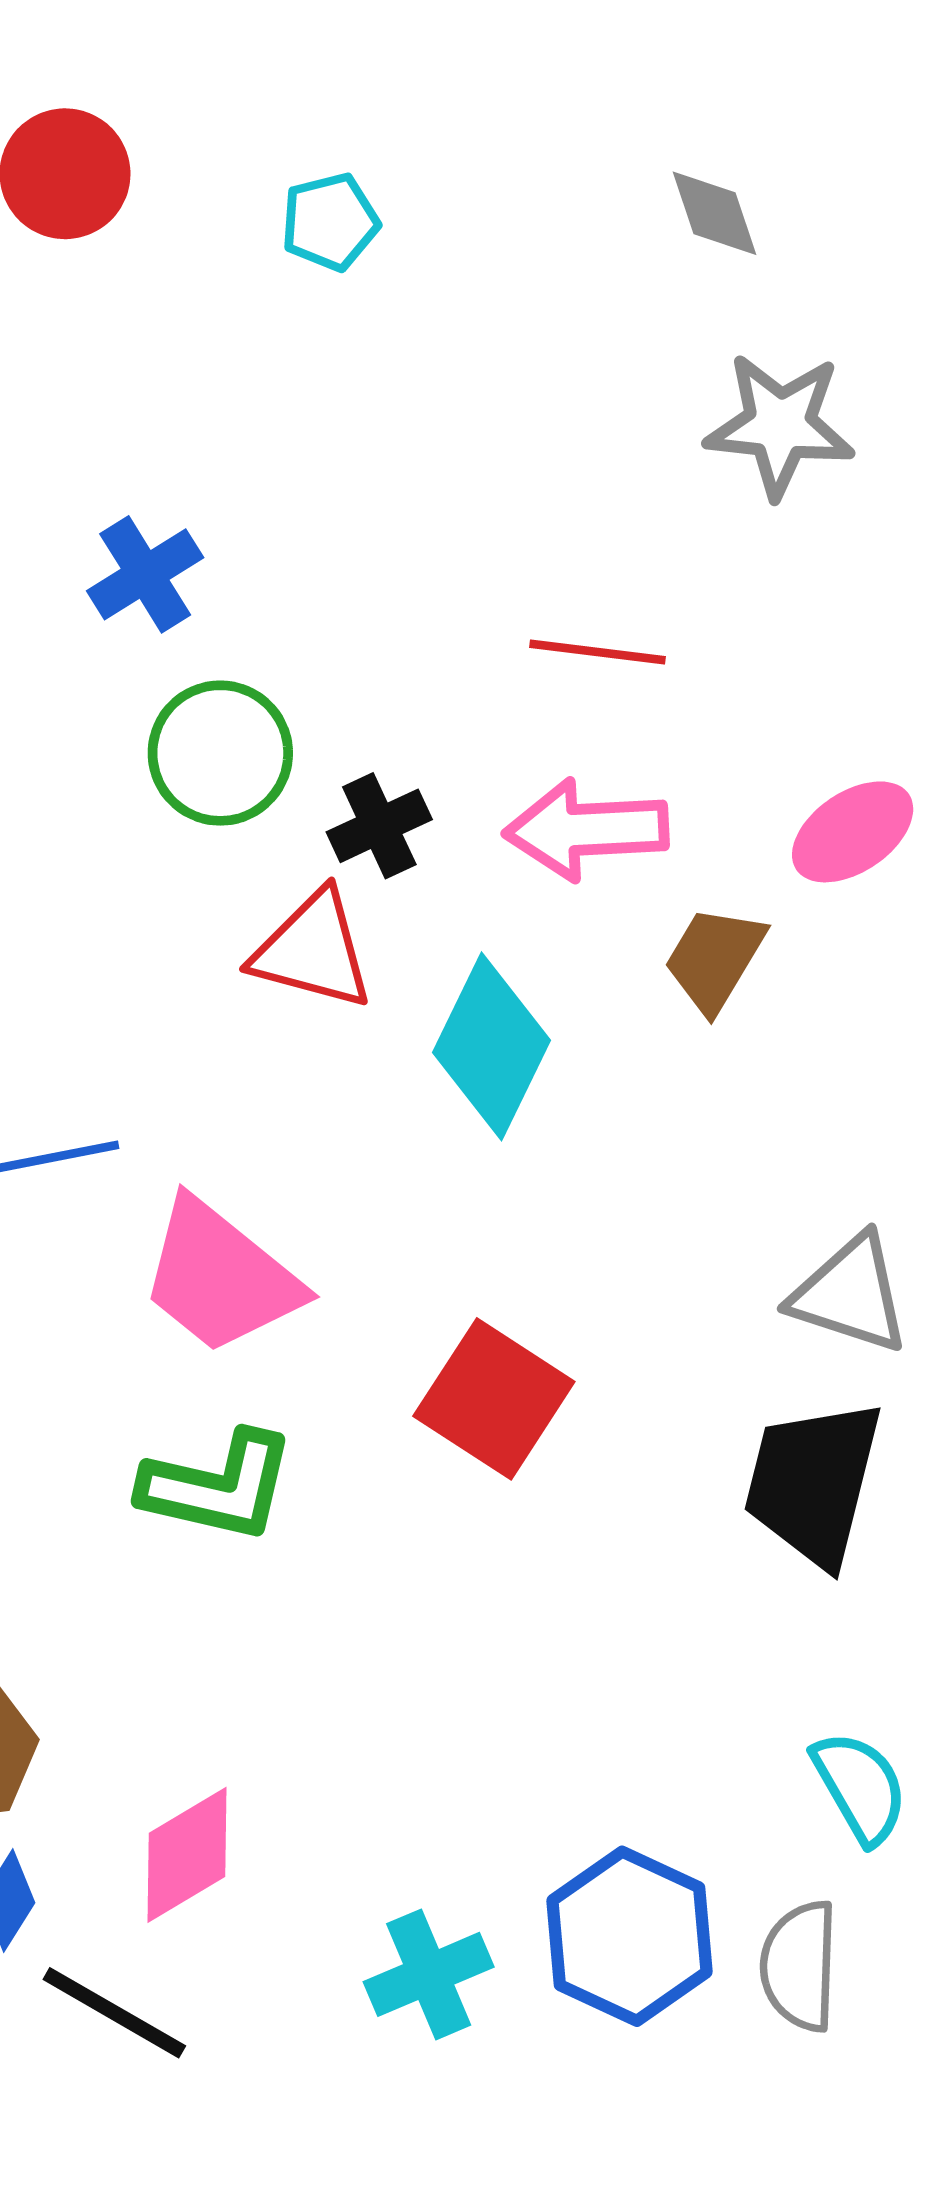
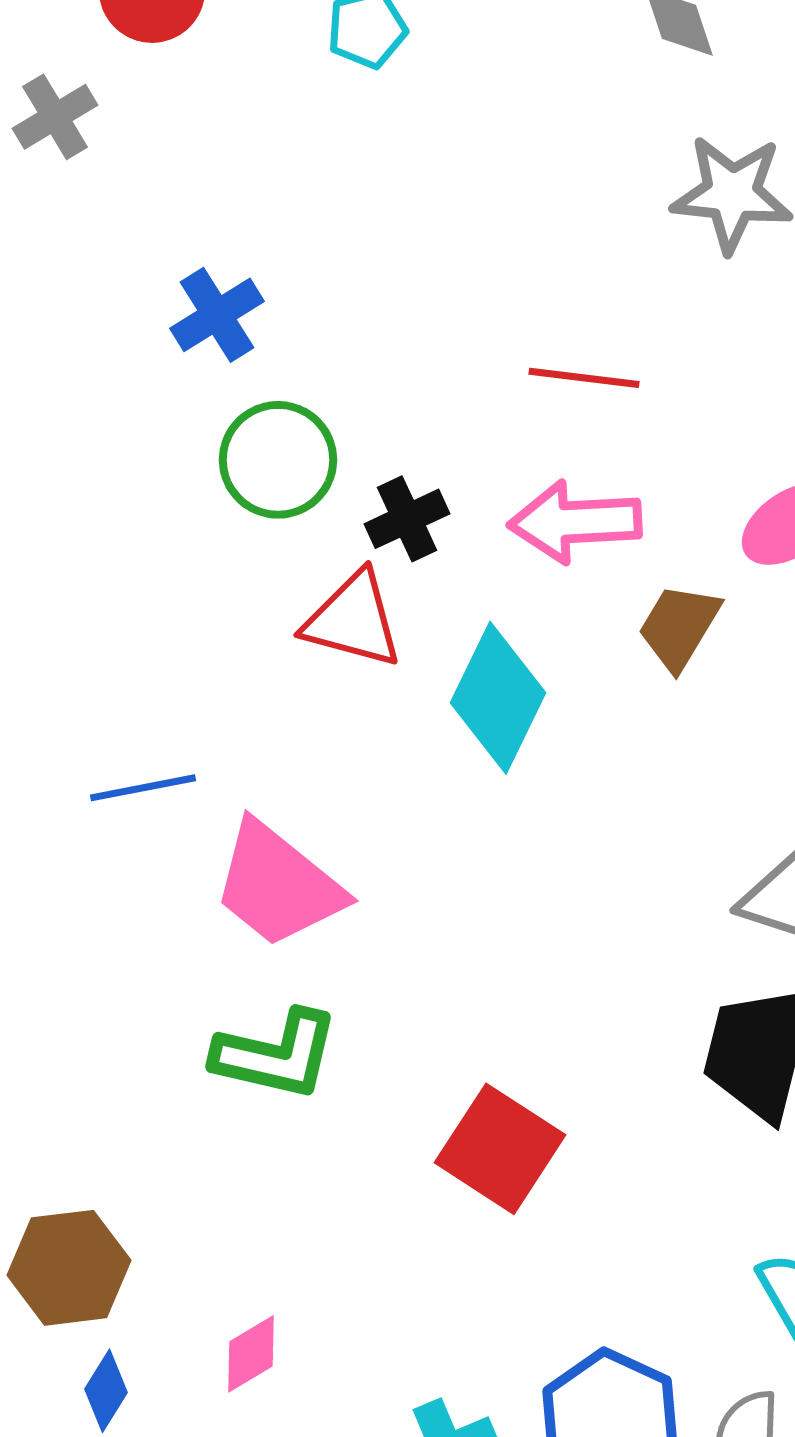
red square: (494, 1399) -> (500, 1149), moved
pink diamond: (187, 1855) -> (251, 1354), size x0.7

